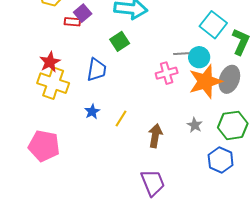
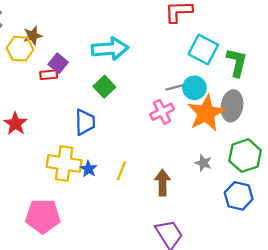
red star: (50, 62) -> (15, 124), moved
yellow cross: (53, 83) -> (64, 164), moved

